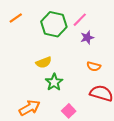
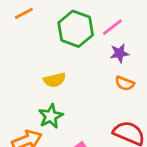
orange semicircle: (94, 66) -> (125, 83), moved
green star: (54, 82) -> (51, 116), moved

